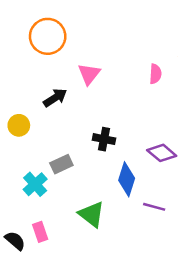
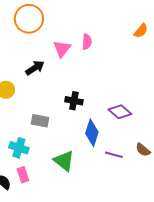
pink semicircle: (155, 74) -> (87, 42), moved
gray rectangle: (61, 164) -> (40, 121), turned 36
cyan cross: (35, 184) -> (19, 148), moved, turned -30

